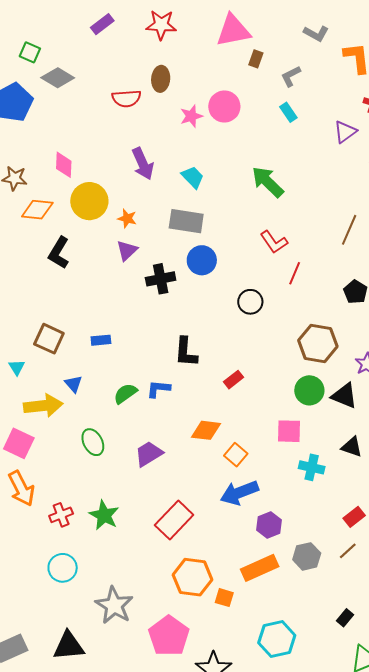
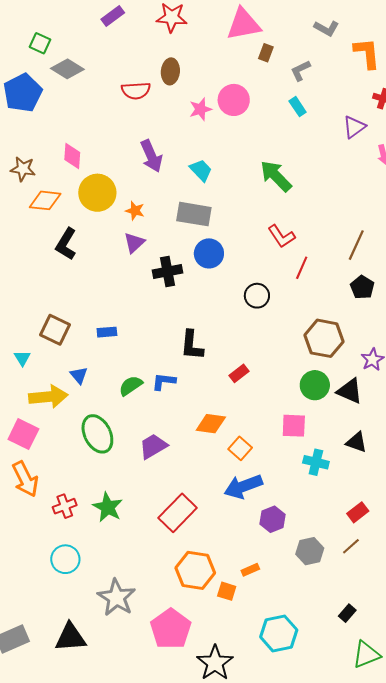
brown line: (349, 230) -> (356, 245), moved
green ellipse: (93, 442) -> (97, 434), size x1.4
orange rectangle: (260, 568) -> (250, 570), moved, size x0.5

